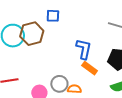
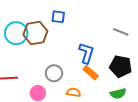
gray circle: (59, 84) -> (54, 73), moved

